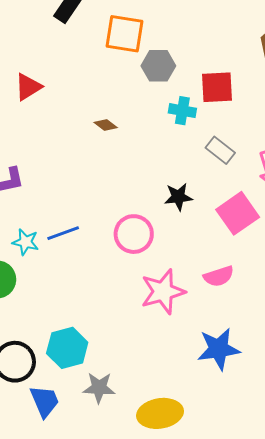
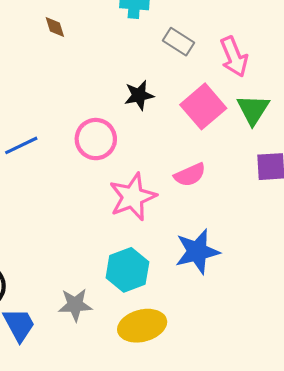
brown diamond: (106, 125) -> (55, 27), turned 40
cyan hexagon: (67, 348) -> (127, 270), moved

